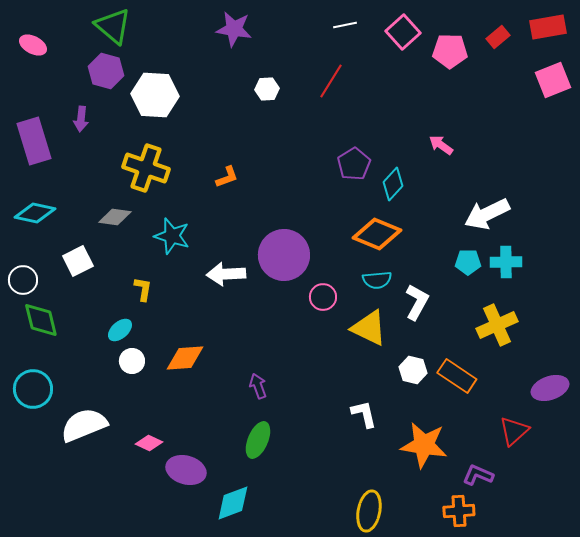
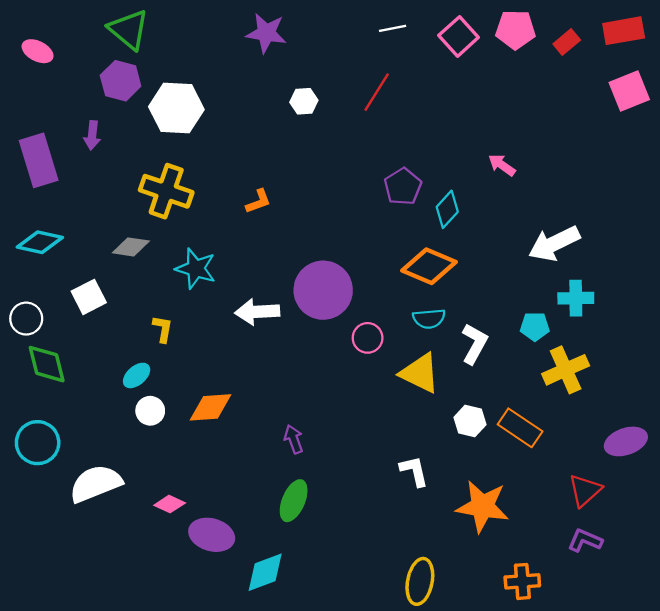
pink pentagon: (450, 51) -> (515, 30), moved
cyan pentagon: (468, 262) -> (535, 327), moved
purple L-shape: (478, 475) -> (585, 540), moved

